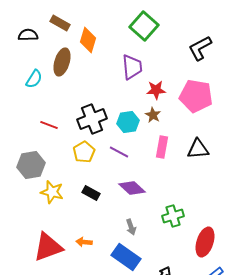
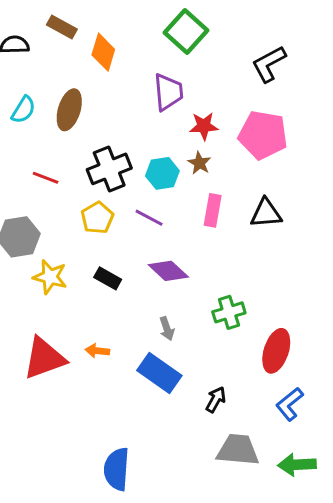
brown ellipse: (62, 62) -> (69, 110), moved

